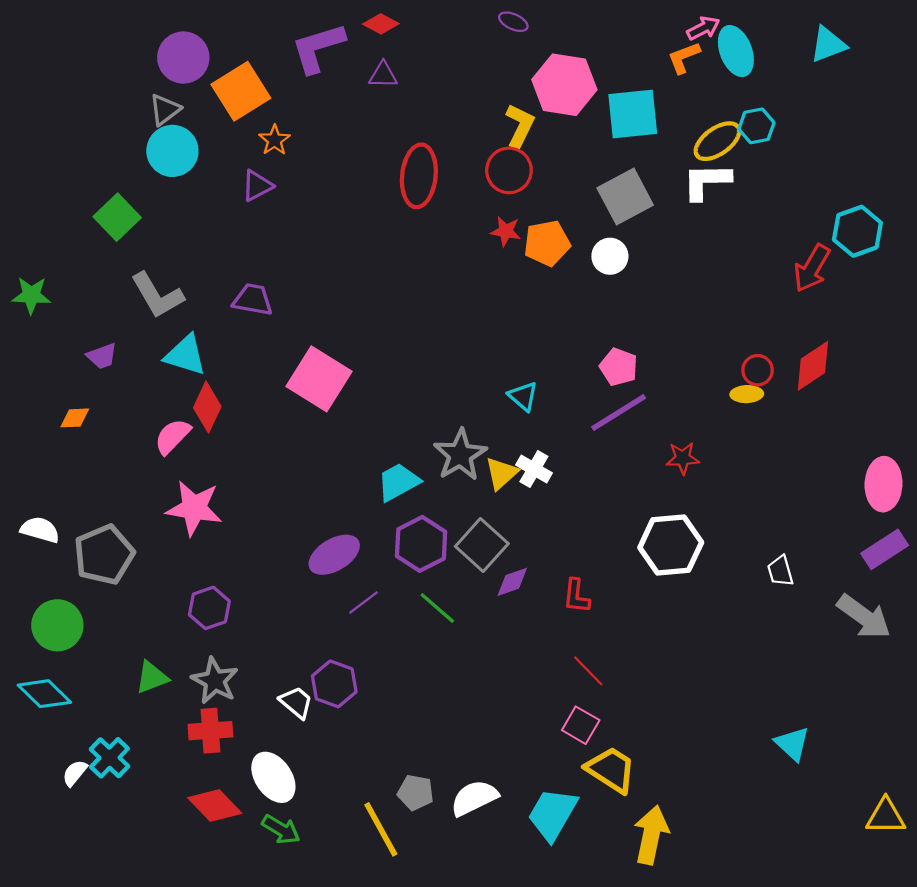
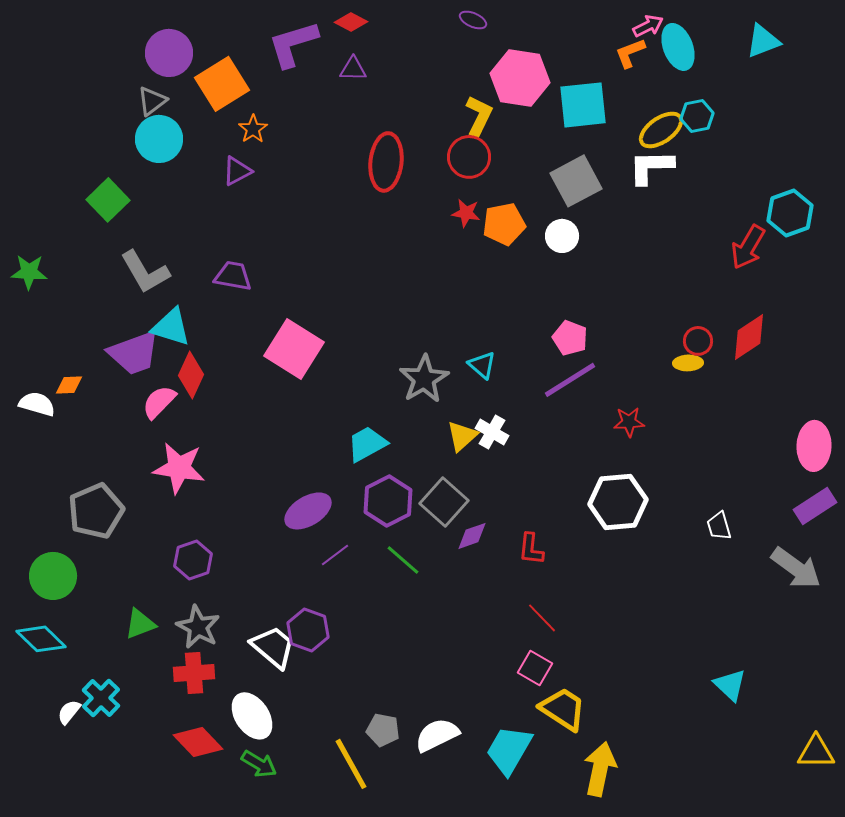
purple trapezoid: (102, 356) -> (134, 353), moved, size x1.8
gray star: (460, 455) -> (424, 379), moved
white semicircle: (40, 530) -> (37, 404), moved
white trapezoid: (296, 702) -> (273, 647), size x1.4

